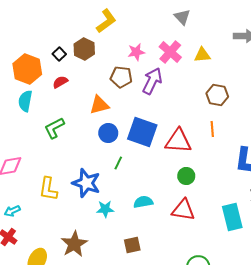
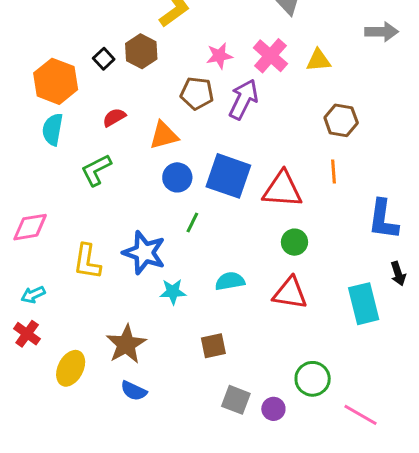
red semicircle: (60, 82) -> (114, 117), moved

